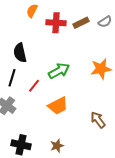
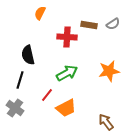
red cross: (56, 23) -> (67, 37), moved
brown rectangle: (81, 23) -> (89, 25), turned 35
red line: (34, 86) -> (47, 95), moved

